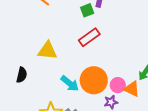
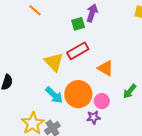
yellow triangle: (47, 51) -> (54, 62), moved, turned 35
orange triangle: (132, 89) -> (106, 68), moved

